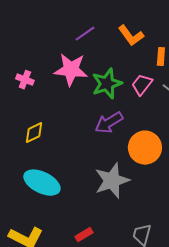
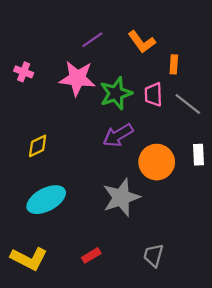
pink cross: (25, 80) -> (24, 72), moved
pink trapezoid: (142, 85) -> (153, 94), turned -40
cyan ellipse: (42, 183) -> (46, 200), turned -54

